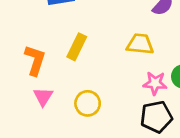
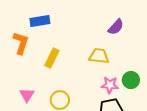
orange L-shape: (35, 60) -> (21, 43), moved

